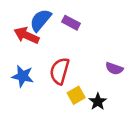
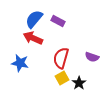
red arrow: (26, 35) -> (33, 38), moved
red semicircle: (60, 71) -> (61, 58), moved

